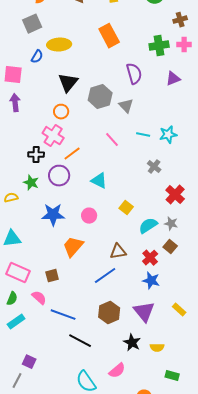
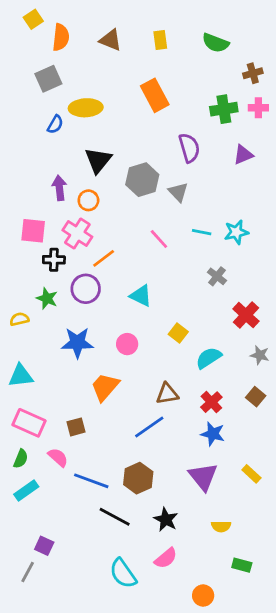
pink square: (13, 75) -> (33, 231), moved
purple arrow: (15, 103) -> (59, 188), moved
gray star: (171, 224) -> (260, 355), moved
brown square: (170, 247) -> (256, 397), moved
brown hexagon: (109, 313) -> (138, 478), moved
black star: (132, 343) -> (166, 520), moved

